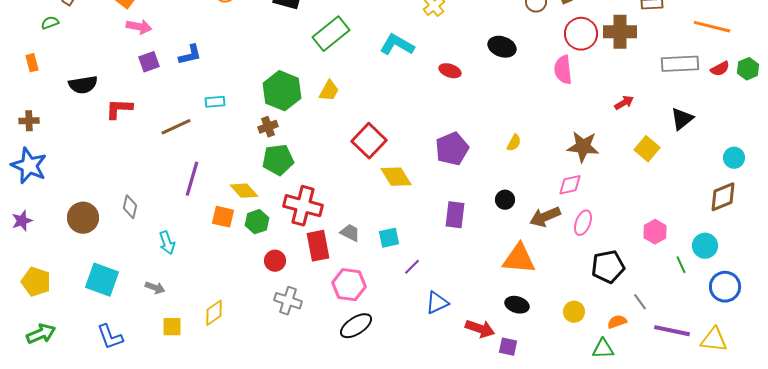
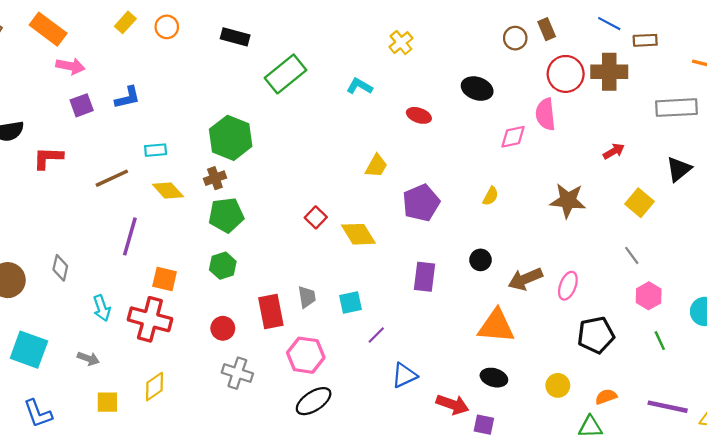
cyan L-shape: (397, 45) -> (359, 86), size x0.7
yellow trapezoid: (329, 91) -> (376, 166), moved
red square: (369, 141) -> (316, 217), moved, size x0.6
pink diamond: (570, 185) -> (513, 137), moved
yellow diamond: (244, 191) -> (168, 190), moved
red cross: (303, 206) -> (150, 319), moved
green hexagon: (257, 222) -> (223, 266), moved
gray trapezoid: (350, 233) -> (307, 297), turned 55
green line: (681, 265) -> (660, 341), moved
gray line: (640, 302) -> (632, 255), moved

